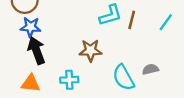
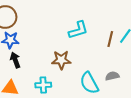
brown line: (132, 20) -> (110, 39), moved
black arrow: (36, 50) -> (15, 60), size x0.7

